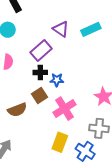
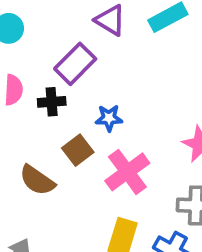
black cross: (40, 72) -> (52, 102), moved
brown semicircle: (17, 110) -> (37, 180), turned 60

